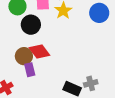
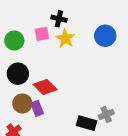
black circle: (31, 25) -> (18, 74), moved
brown circle: (24, 56) -> (22, 103), moved

